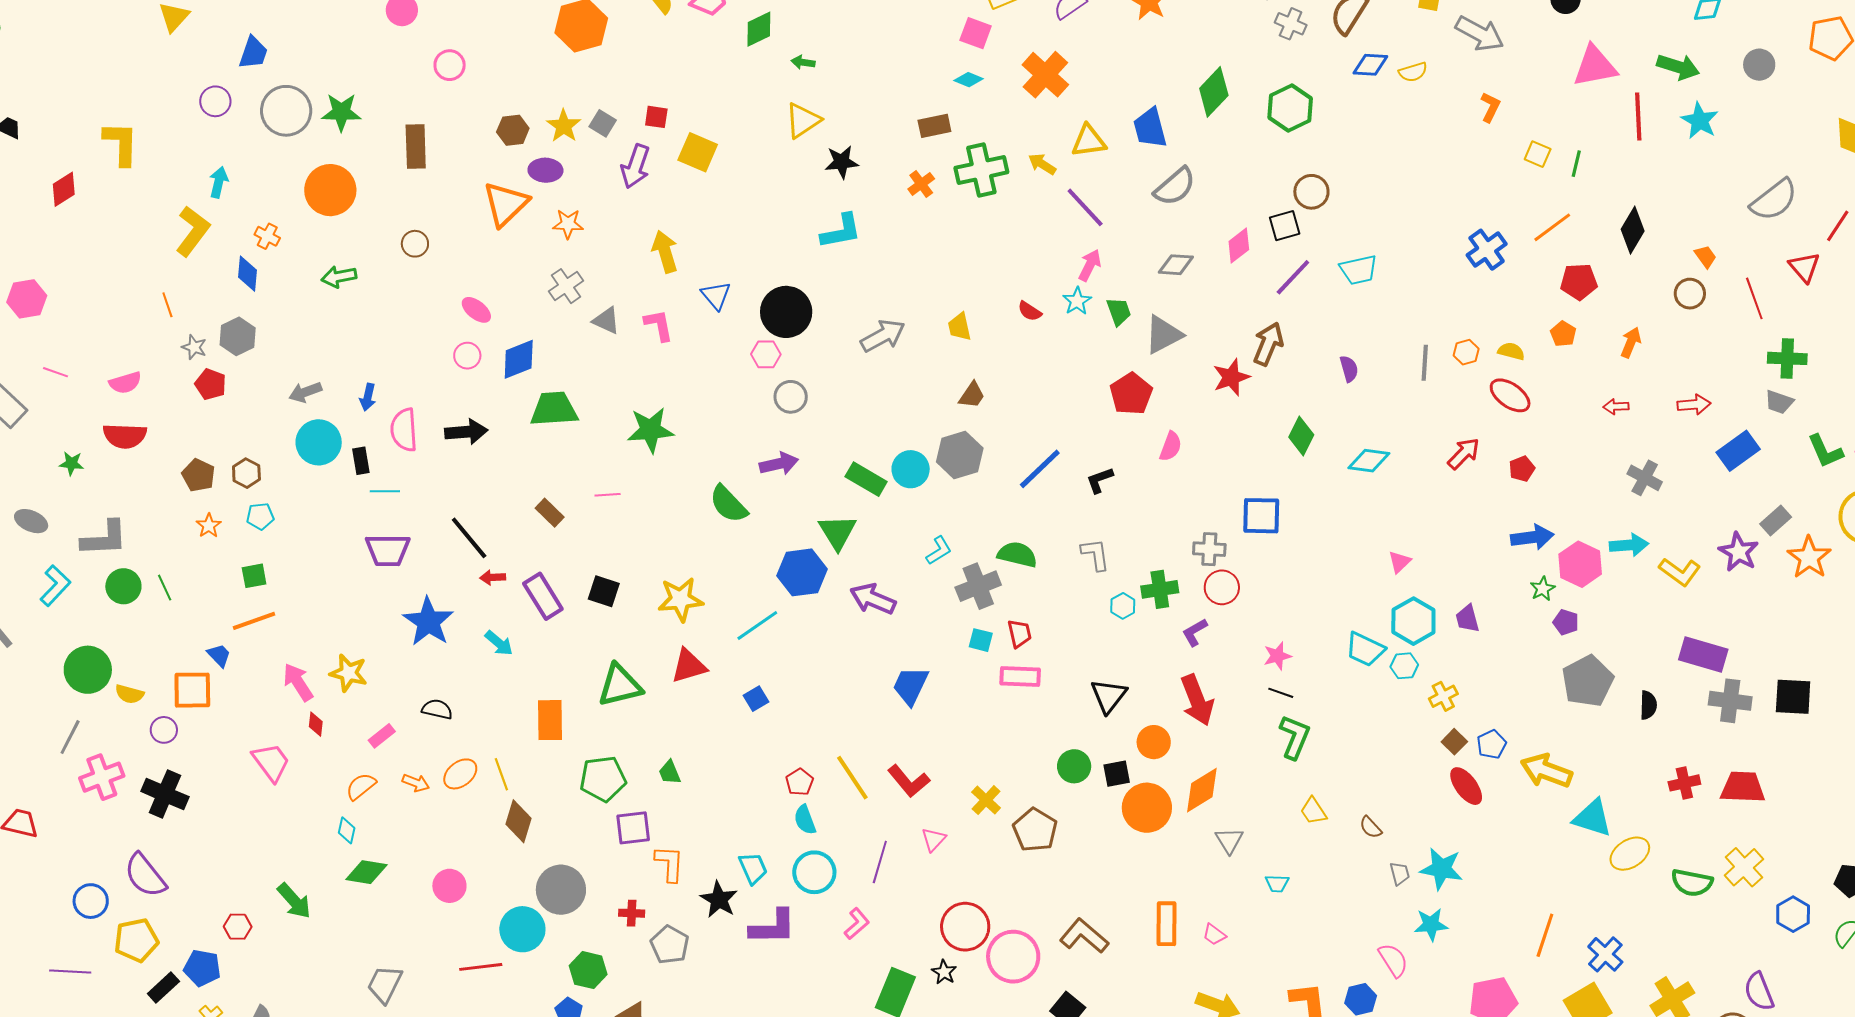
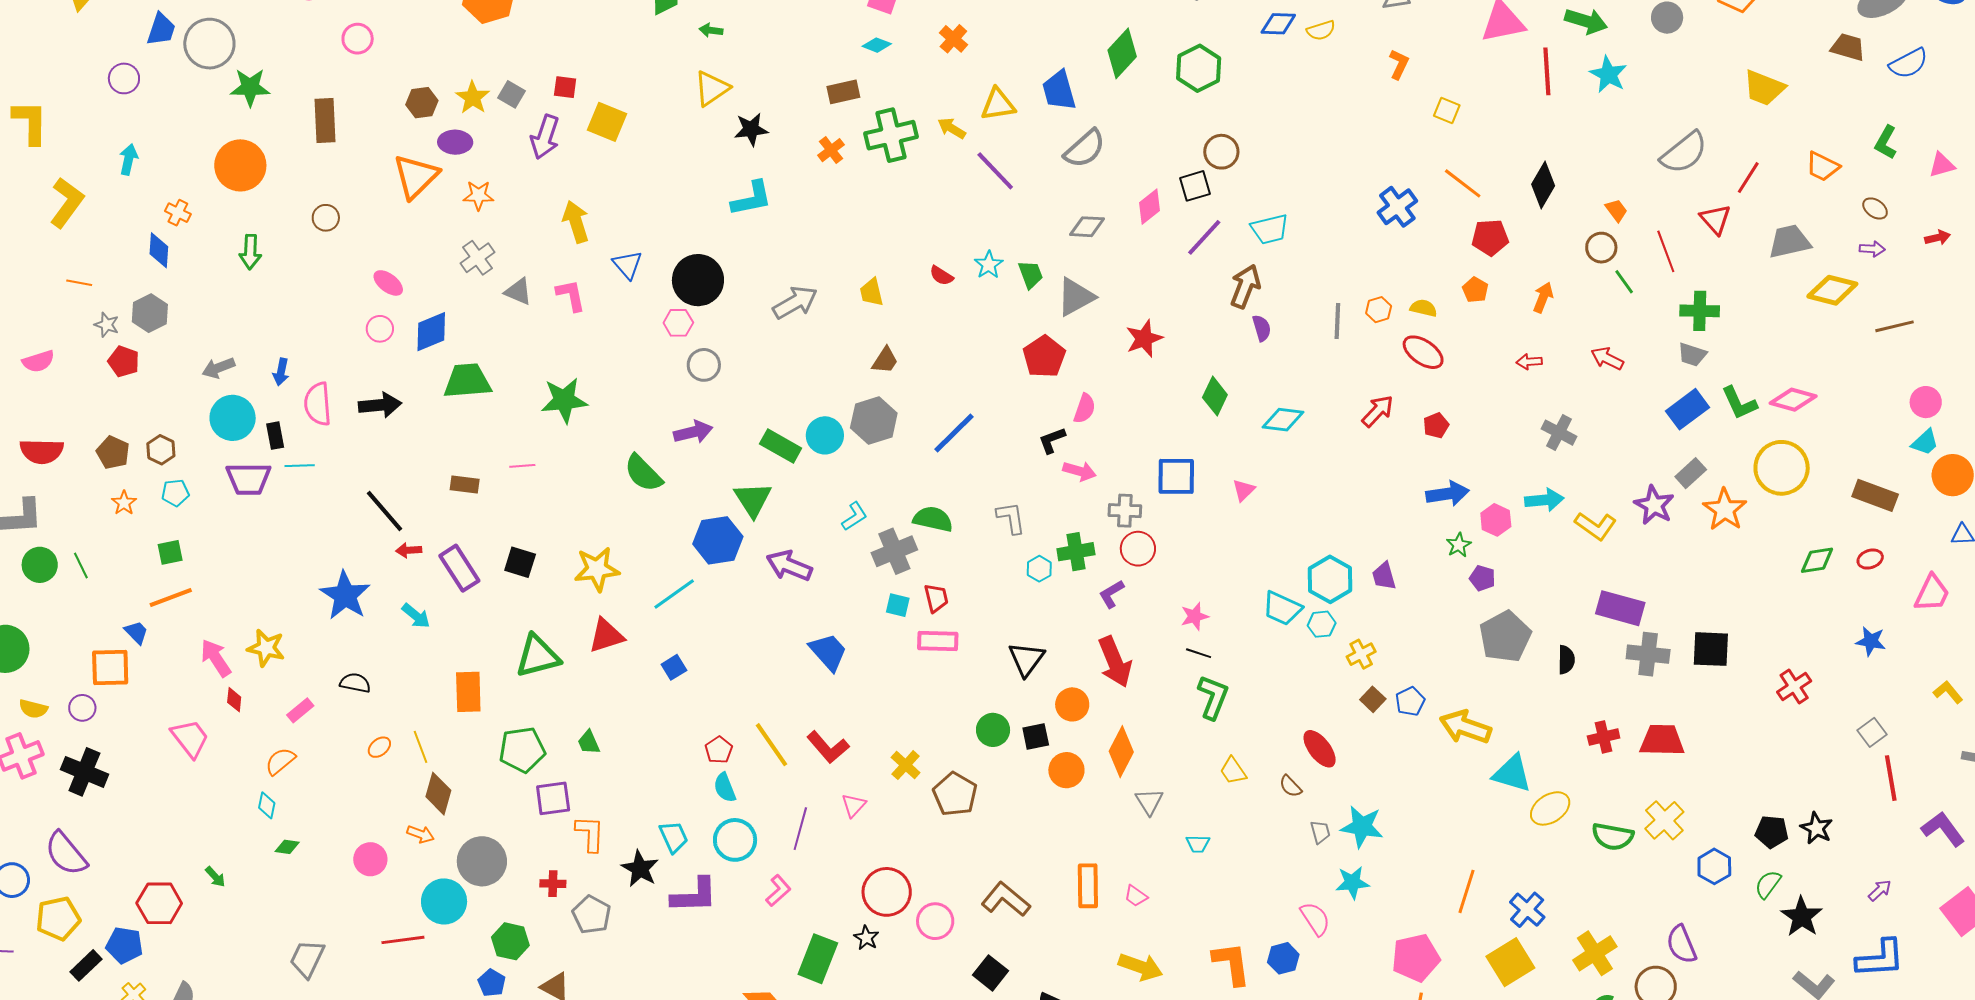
orange cross: (1045, 75) -> (953, 39), size x0.6
gray circle: (286, 111) -> (209, 44), moved
green line: (1576, 164) -> (1624, 282), moved, turned -48
orange line: (1552, 227) -> (1463, 183), turned 75
yellow L-shape: (193, 231) -> (67, 202), moved
pink arrow: (1090, 265) -> (1080, 471), moved, turned 80
green arrow: (339, 277) -> (250, 252), turned -76
orange line: (167, 305) -> (79, 283), turned -60
brown arrow: (1268, 344) -> (1245, 286), moved
red arrow: (1694, 405) -> (1607, 358), turned -148
red semicircle: (125, 436) -> (42, 451), moved
blue rectangle: (1738, 451) -> (1688, 409), moved
black L-shape: (1100, 480) -> (1052, 440), moved
brown rectangle: (550, 513) -> (465, 484), turned -36
purple trapezoid: (388, 550) -> (248, 479), moved
pink triangle: (1400, 562) -> (1244, 490), moved
pink hexagon: (1580, 564) -> (1496, 520), size x0.7
blue trapezoid: (911, 686) -> (828, 652), turned 114
yellow semicircle: (129, 694) -> (33, 709), moved
orange ellipse: (460, 774) -> (379, 747), size x0.7
orange arrow: (416, 783) -> (421, 834), moved
red ellipse: (1466, 786) -> (1320, 749), moved
orange diamond: (1202, 790) -> (1121, 752), turned -30
orange circle: (1147, 808) -> (1066, 770), size x0.7
green diamond: (366, 872) -> (287, 847), size x0.6
green arrow: (294, 901) -> (215, 877), size x0.6
red hexagon: (238, 927) -> (159, 903), size x1.6
pink circle: (1013, 957) -> (935, 921), size x0.7

